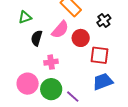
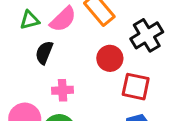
black cross: (104, 20) -> (147, 35), size x1.5
pink semicircle: (60, 30) -> (63, 19), moved

